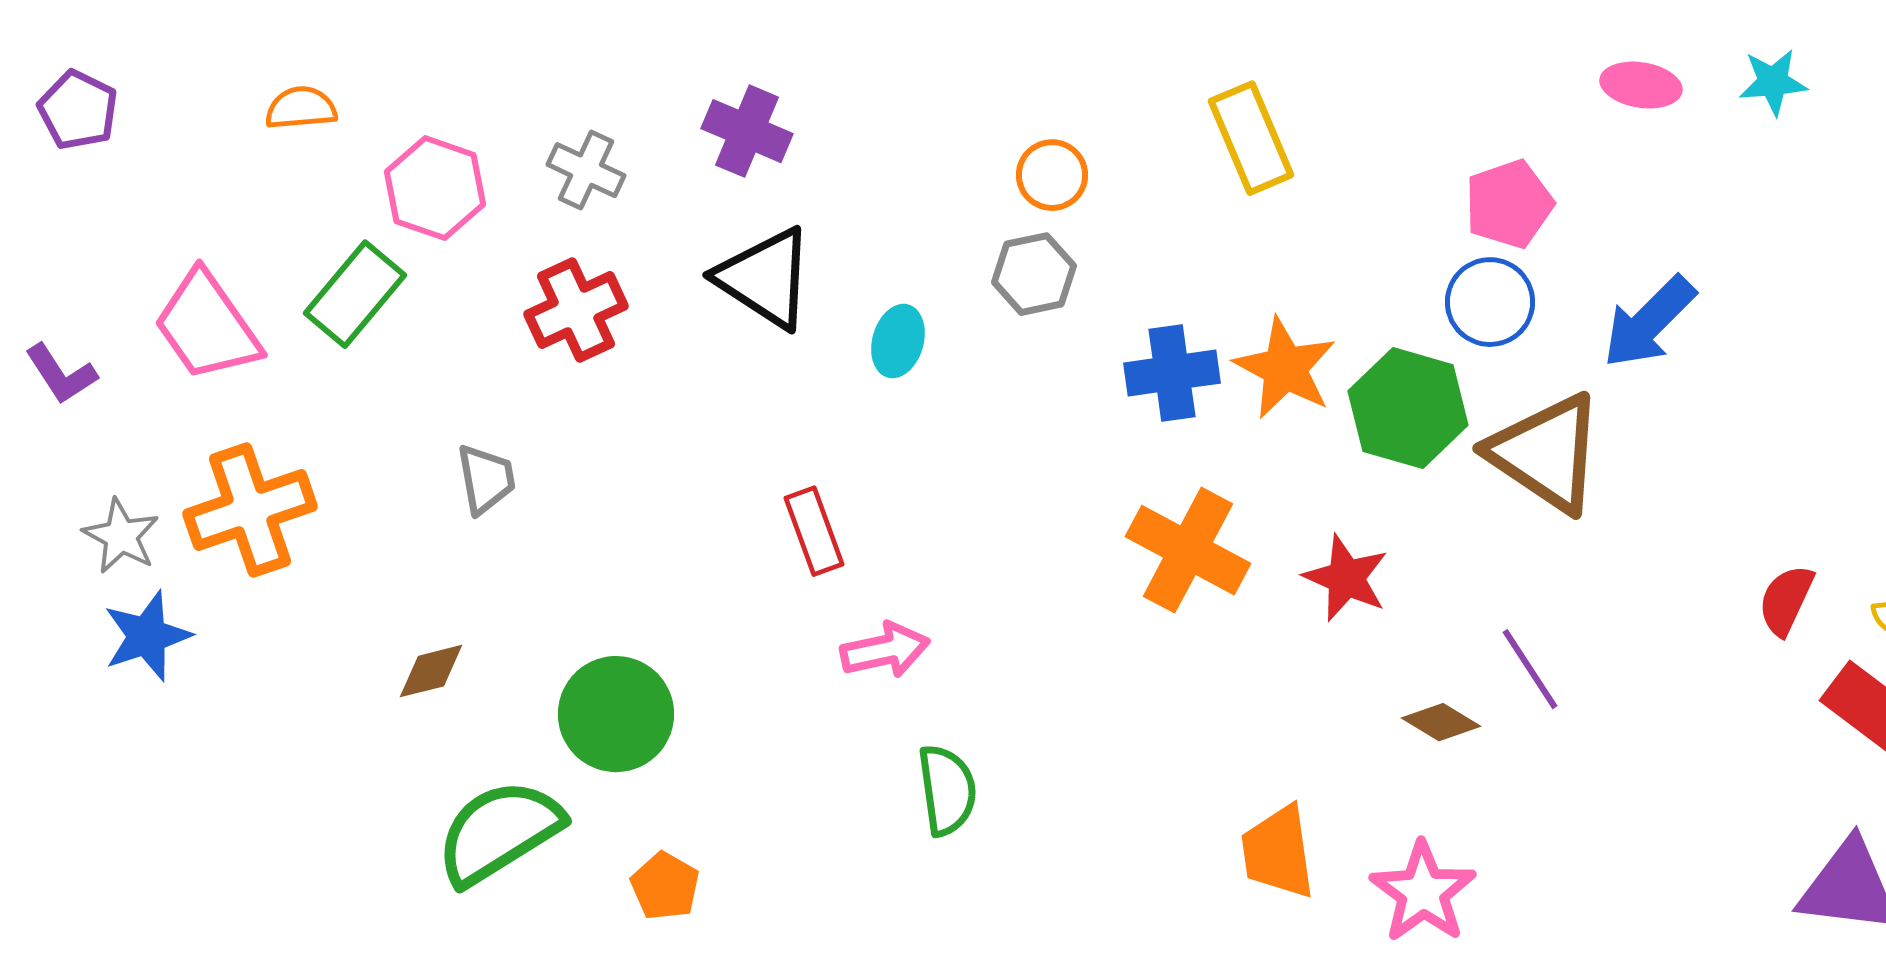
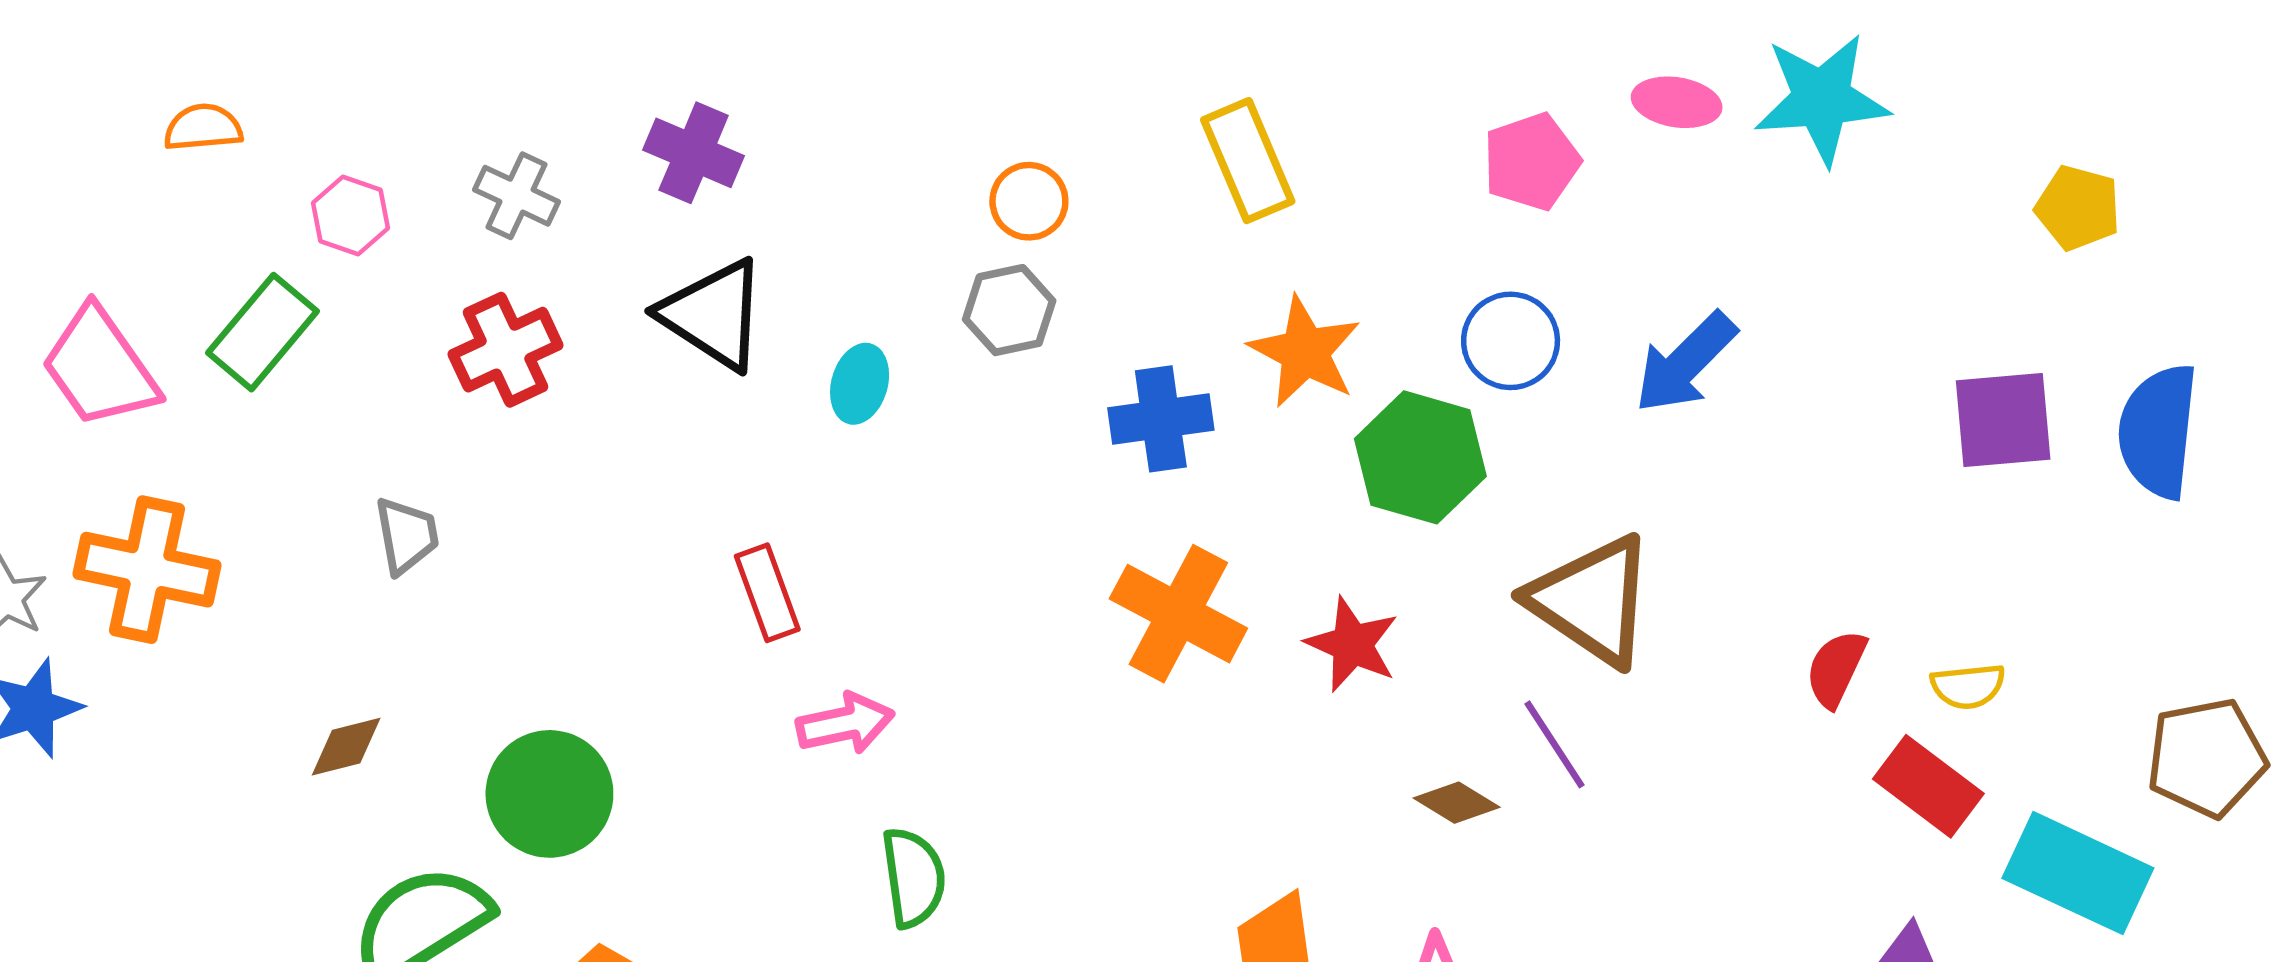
cyan star: (1773, 82) -> (1822, 99), size x1.8
pink hexagon: (435, 188) -> (350, 216), size x0.7
pink pentagon: (1509, 204) -> (1531, 162), moved
orange star: (1285, 368) -> (1305, 352), moved
brown triangle: (1546, 453) -> (1592, 600), moved
orange cross: (250, 510) -> (147, 570), turned 31

